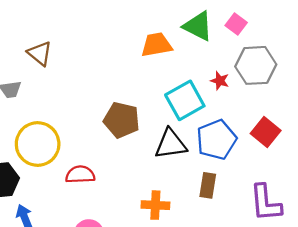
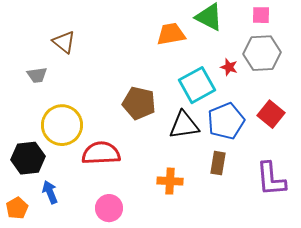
pink square: (236, 24) -> (261, 15), moved, turned -36
red semicircle: (80, 175) -> (101, 153), size x1.4

